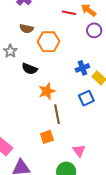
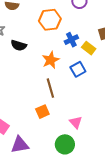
orange hexagon: (49, 42) -> (50, 20), moved
orange star: (47, 91) -> (51, 60), moved

